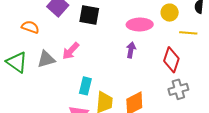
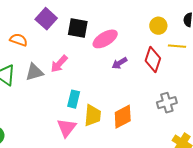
pink ellipse: (140, 25) -> (105, 39), moved, turned -30
purple arrow: (131, 50) -> (119, 63), turned -133
red diamond: (171, 60) -> (153, 59), moved

